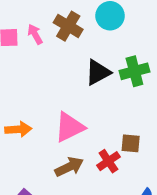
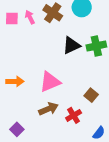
brown square: (131, 143) -> (91, 95), turned 32
red cross: (108, 161) -> (74, 115), moved

